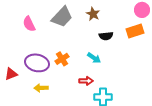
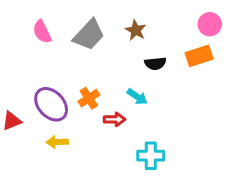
pink semicircle: (29, 24) -> (42, 32), moved
purple ellipse: (37, 63) -> (51, 104), turned 35
red arrow: (86, 81) -> (115, 119), moved

